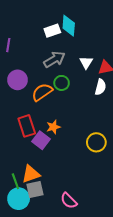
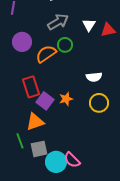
white semicircle: (100, 87) -> (94, 77), moved, turned 70
orange star: (53, 127) -> (66, 99), moved
orange triangle: (31, 174) -> (35, 122), moved
cyan circle: (19, 199) -> (56, 162), moved

